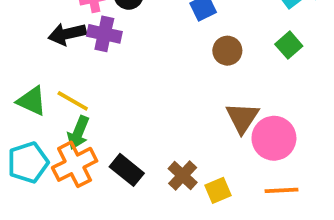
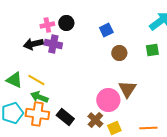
green square: (289, 45) -> (152, 50), turned 32
green arrow: (78, 133) -> (39, 97), turned 90
pink circle: (274, 138) -> (108, 100), moved
orange cross: (75, 164) -> (37, 114), turned 35

